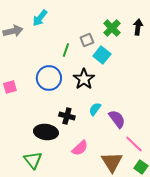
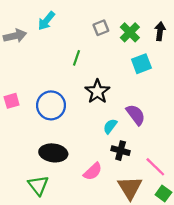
gray square: (87, 40) -> (101, 28), moved
cyan square: (102, 55) -> (141, 64), moved, turned 30
blue circle: (49, 78) -> (51, 105), moved
black cross: (67, 116) -> (121, 151), moved
purple semicircle: (117, 119) -> (136, 115), moved

